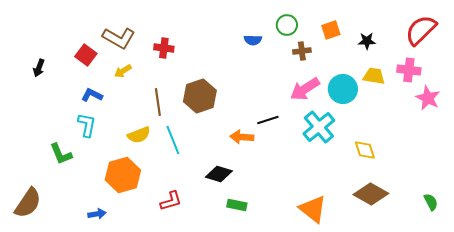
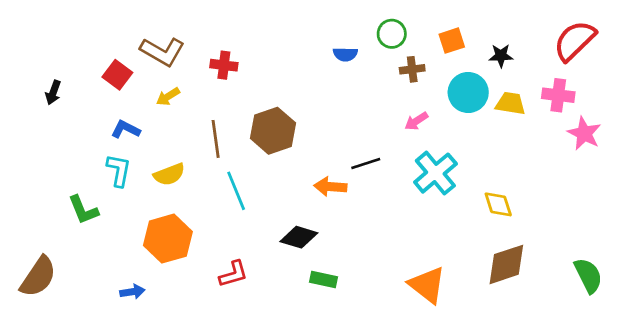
pink arrow: (305, 89) -> (416, 121), size x0.6
cyan circle: (343, 89) -> (468, 92), moved
yellow semicircle: (139, 135) -> (169, 174), moved
brown diamond: (371, 194) -> (506, 264), turned -48
green semicircle: (431, 202) -> (588, 275), size x1.5

